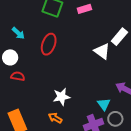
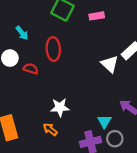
red ellipse: (49, 44) -> (53, 49), turned -30
red semicircle: (18, 76) -> (31, 69), moved

